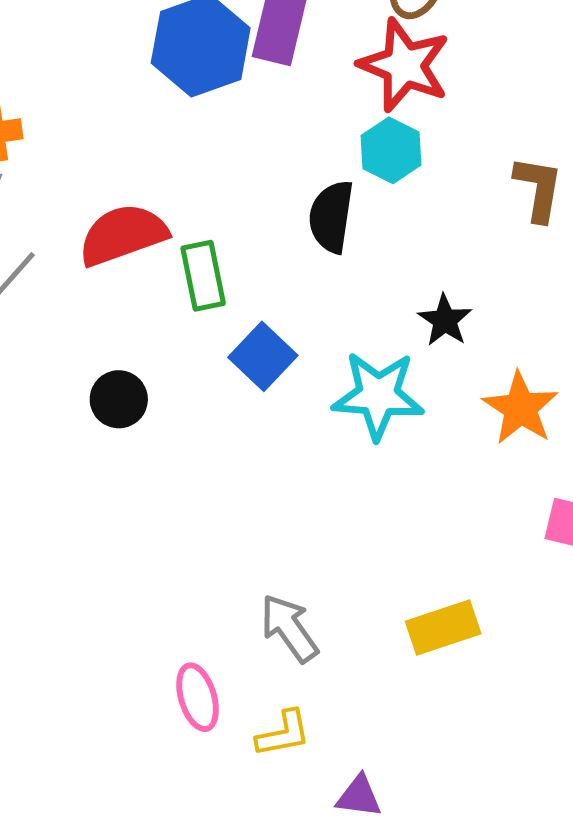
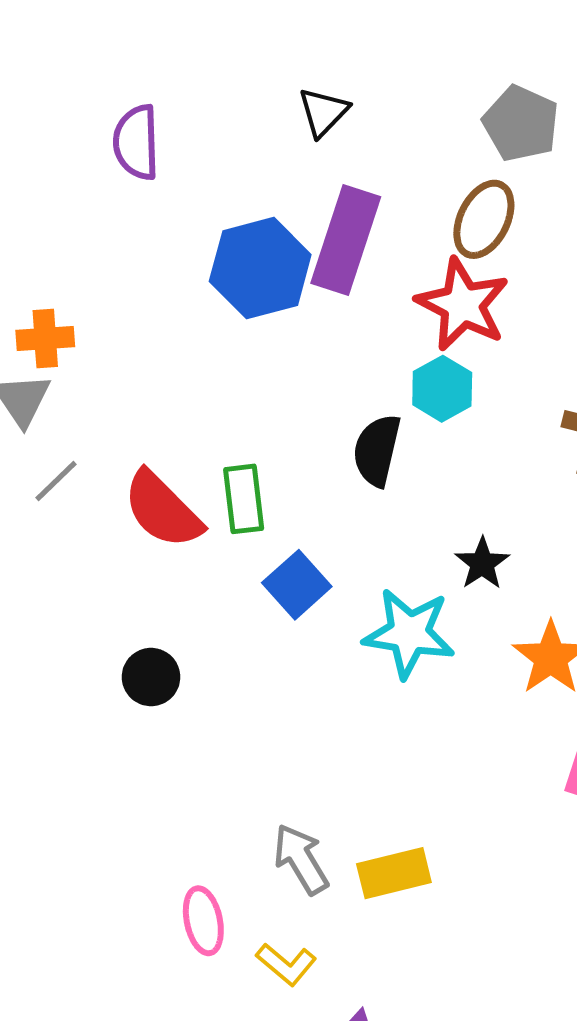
red semicircle: (123, 235) -> (163, 510), moved, turned -120
black circle: (119, 399) -> (151, 677), moved
yellow rectangle: (443, 627) -> (394, 873), moved
yellow L-shape: (283, 734) -> (286, 964), turned 46

